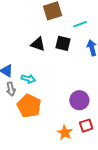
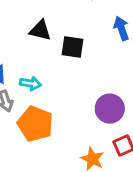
black square: (63, 43) -> (73, 47), moved

